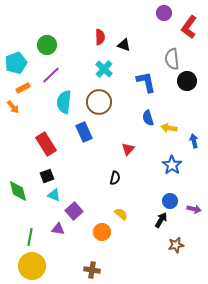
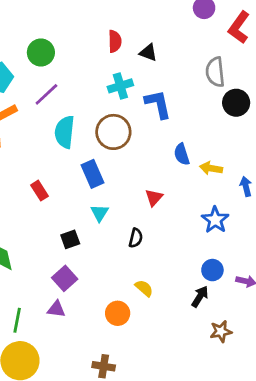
cyan cross: (104, 69) -> (120, 86), turned 30
blue L-shape: (146, 82) -> (158, 104), moved
red rectangle: (46, 144) -> (39, 191), size x0.6
black square: (47, 176) -> (70, 239), moved
cyan triangle: (54, 195) -> (99, 213), moved, turned 40
purple square: (74, 211) -> (65, 278), moved

